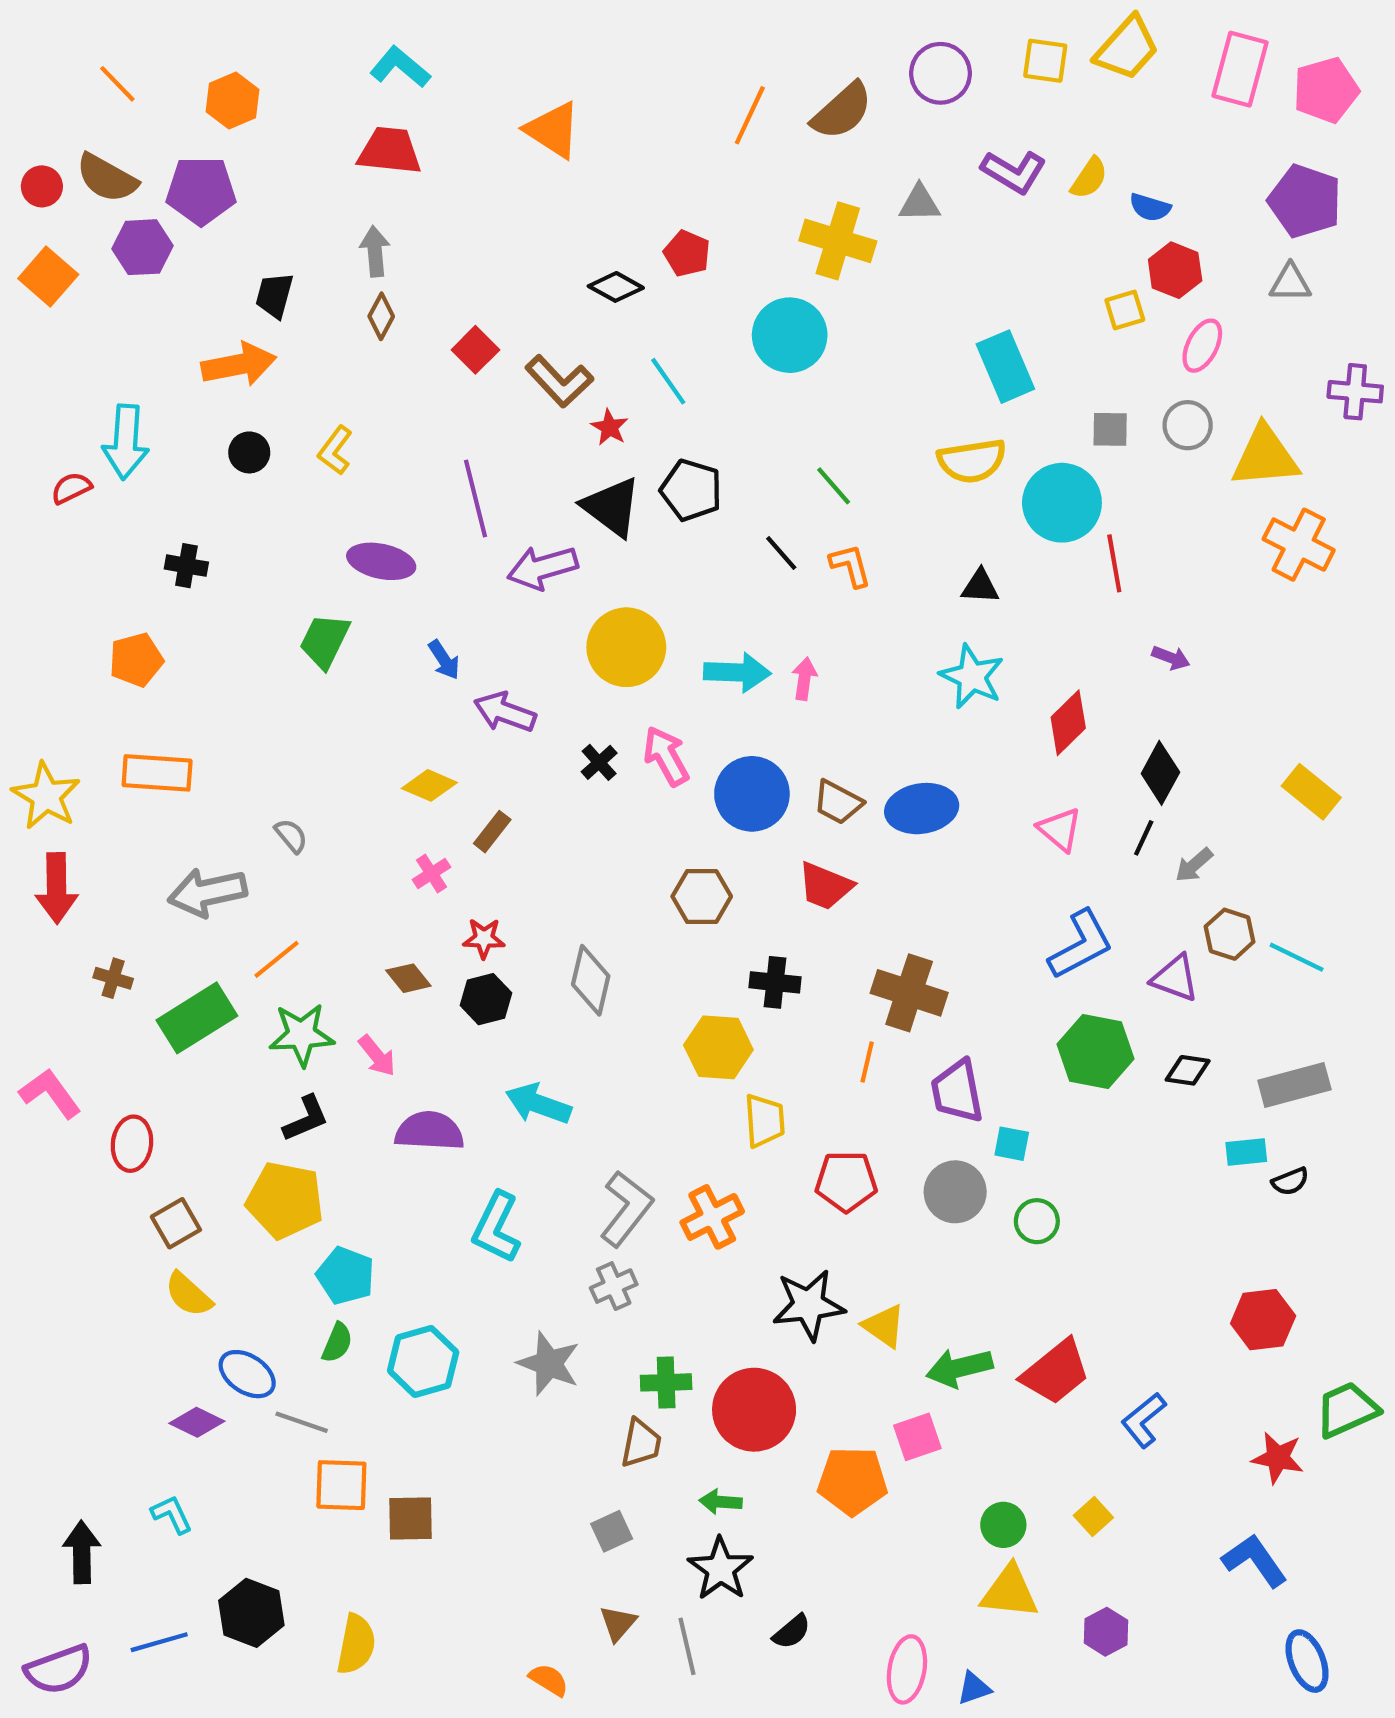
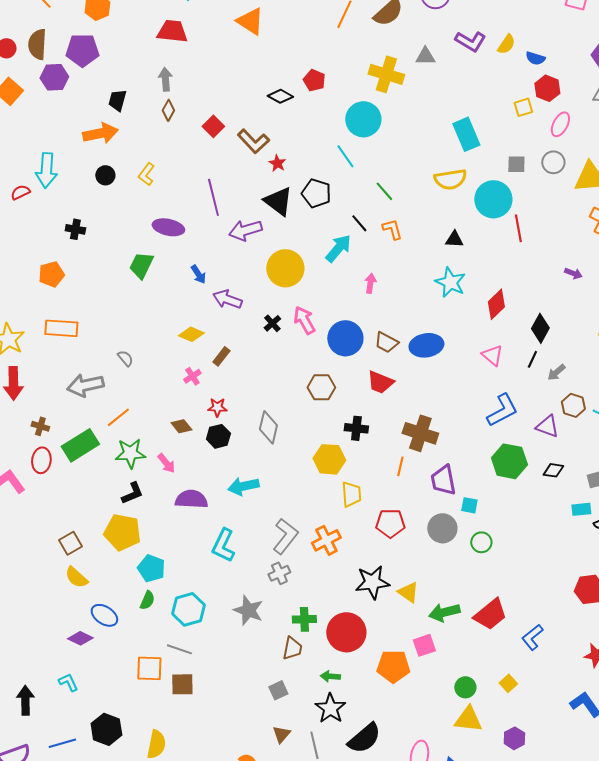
brown semicircle: (107, 178) -> (37, 44), turned 64
cyan line: (668, 381) -> (345, 156), moved
purple arrow: (1171, 658) -> (573, 273), moved
cyan arrow: (737, 672) -> (338, 248), moved, turned -52
cyan arrow: (538, 1104) -> (243, 486), turned -32
red ellipse: (132, 1144) -> (41, 460), moved
gray line: (302, 1422) -> (179, 649), moved
black semicircle: (792, 1632) -> (364, 738), size x1.8

